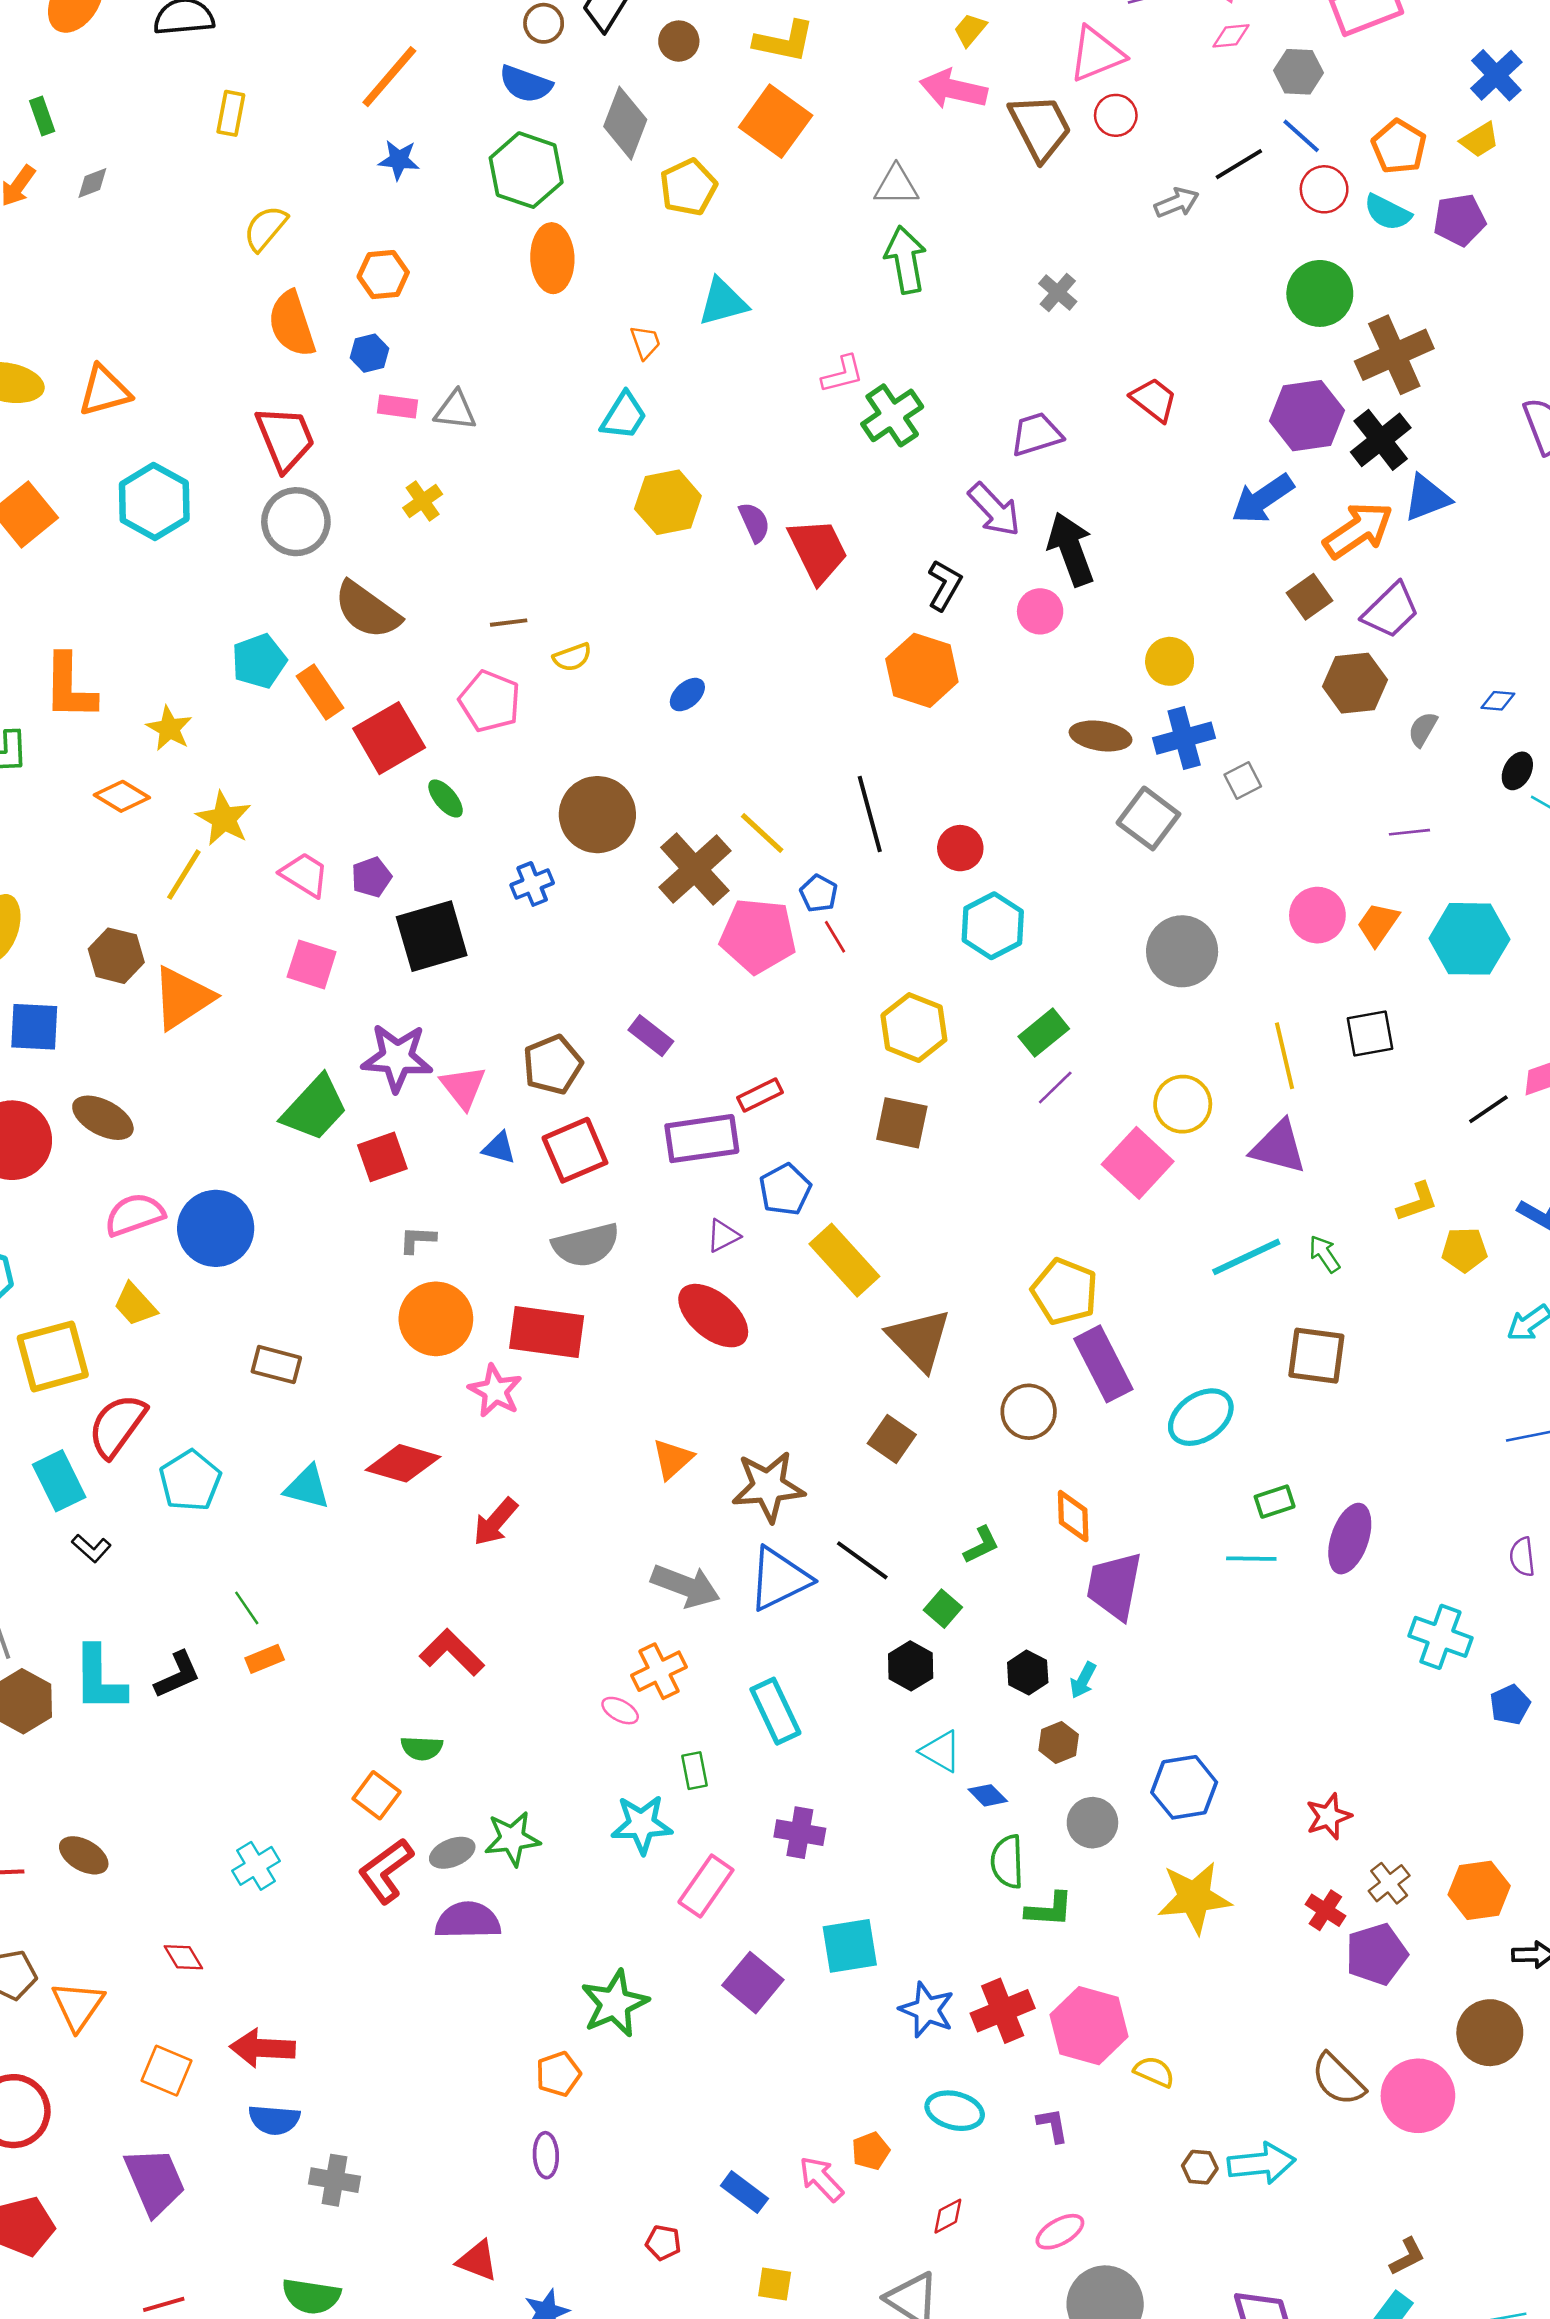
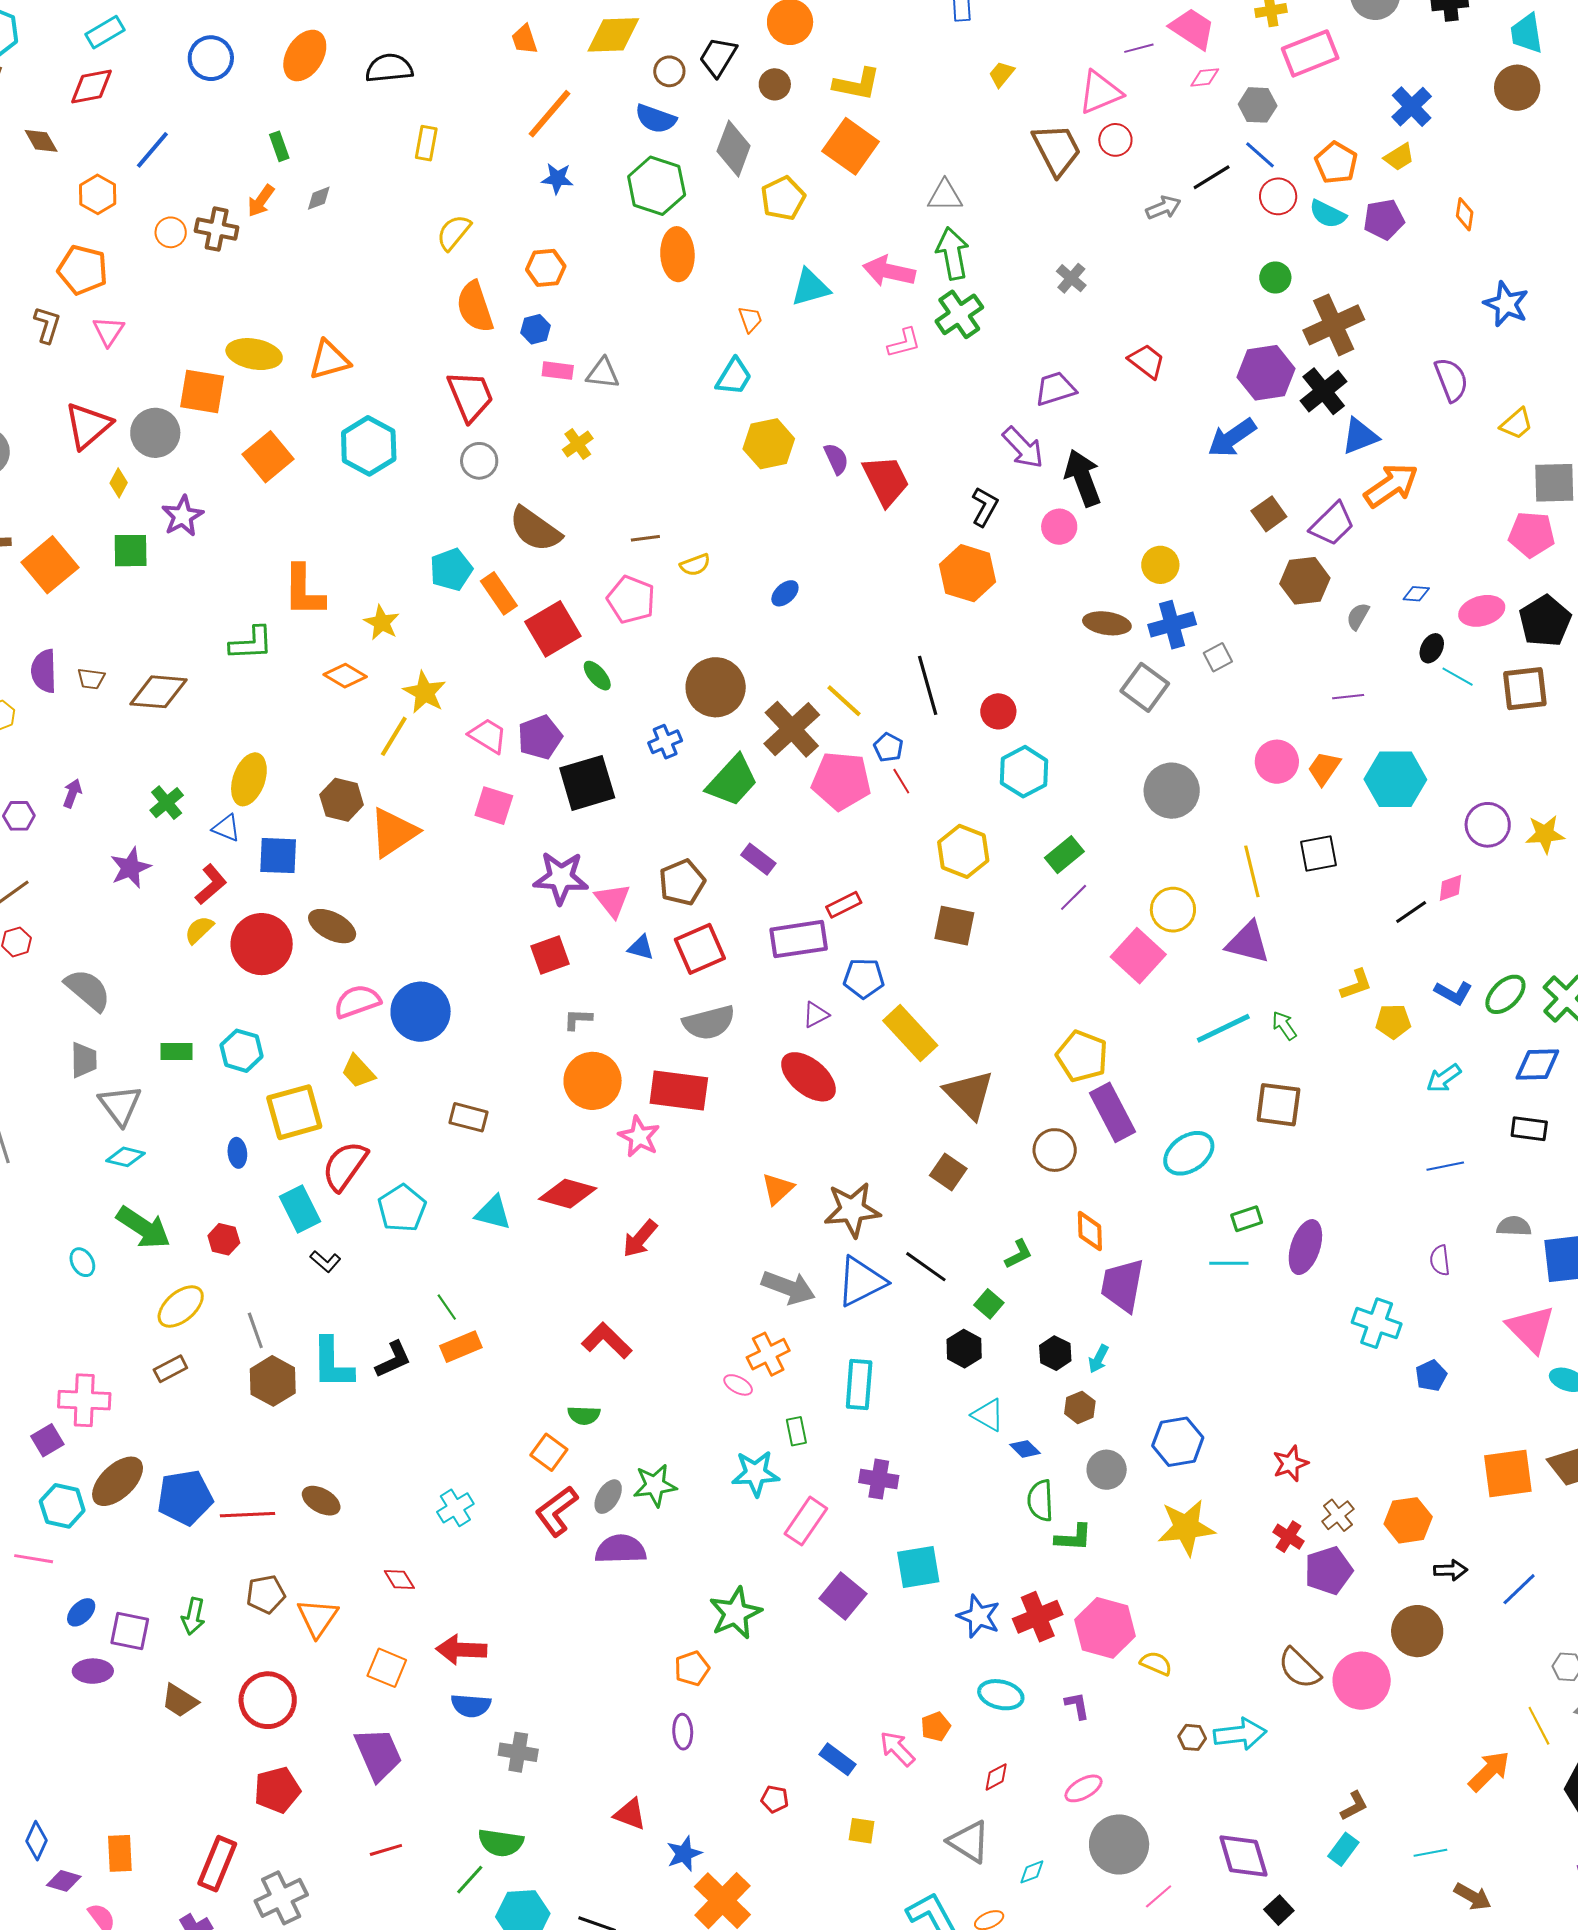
pink arrow: (953, 89) -> (889, 271), moved
green circle: (1320, 293) -> (1275, 278), size x0.6
green cross: (892, 415) -> (959, 314), moved
gray circle: (296, 522) -> (479, 461), size x0.7
orange arrow: (1358, 530) -> (1391, 485), moved
purple pentagon: (371, 877) -> (540, 737), size x1.4
green trapezoid: (315, 1108) -> (732, 781), moved
blue pentagon: (785, 1190) -> (864, 978), turned 30
orange rectangle: (265, 1659) -> (461, 1347), size x1.4
cyan rectangle: (775, 1711) -> (859, 1385), turned 30
gray ellipse: (452, 1853) -> (608, 1497), turned -36

